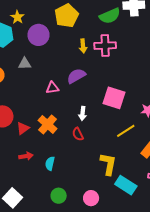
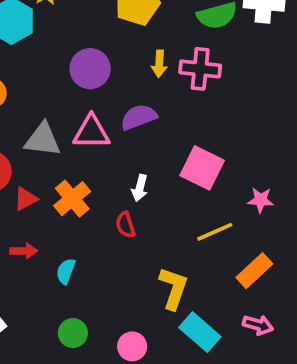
purple circle: (38, 35) -> (90, 69), moved
gray triangle: (25, 64) -> (43, 140), moved, size x1.5
pink triangle: (52, 88) -> (91, 132), size x1.5

